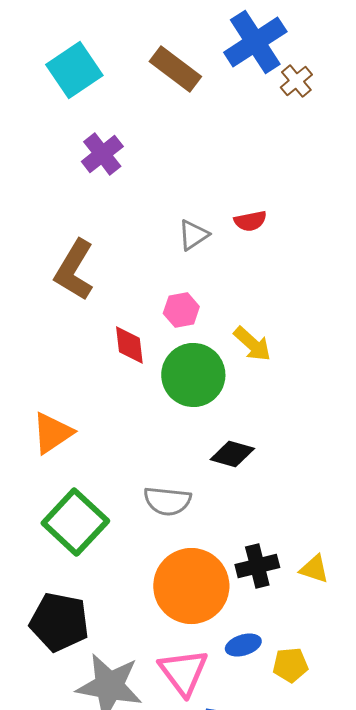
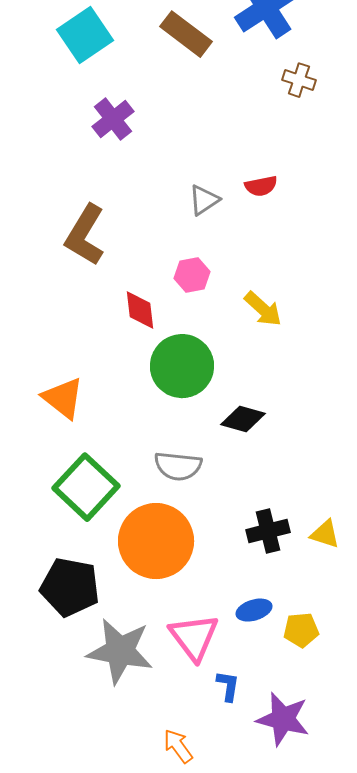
brown cross: (296, 81) -> (299, 80), moved, turned -32
green circle: (193, 375) -> (182, 366), moved
orange triangle: (52, 433) -> (63, 398), turned -48
orange circle: (191, 586) -> (156, 541), moved

